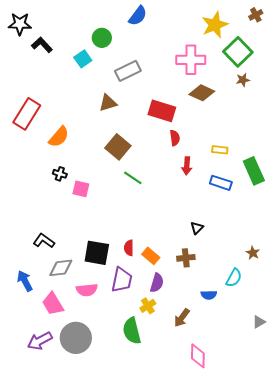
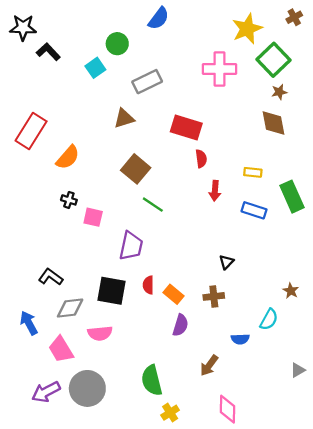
brown diamond: (202, 93) -> (274, 123), moved, turned 55
purple trapezoid: (122, 280) -> (131, 246), moved
yellow cross: (148, 306) -> (170, 413), moved

